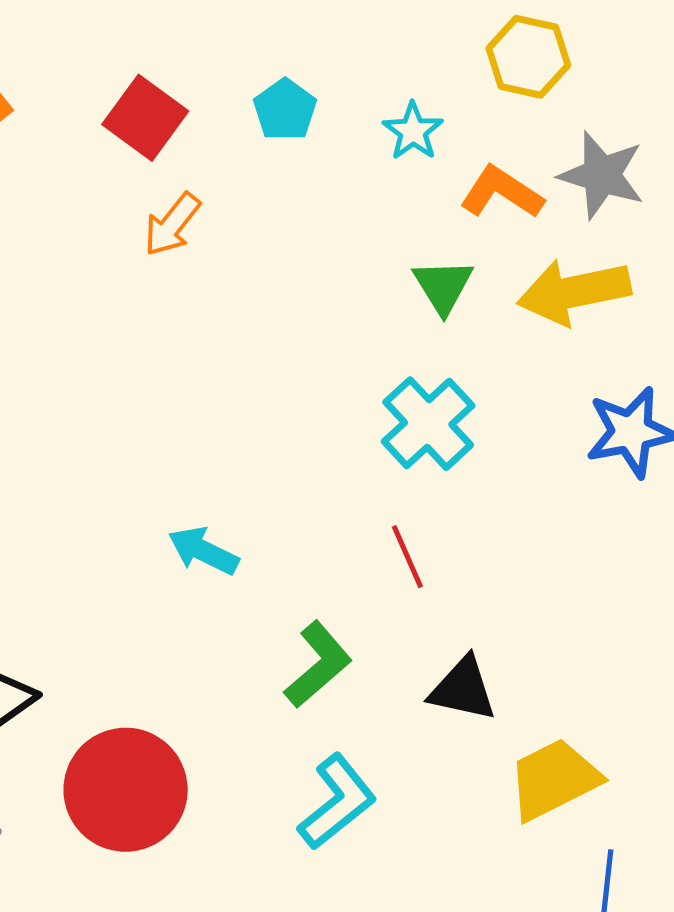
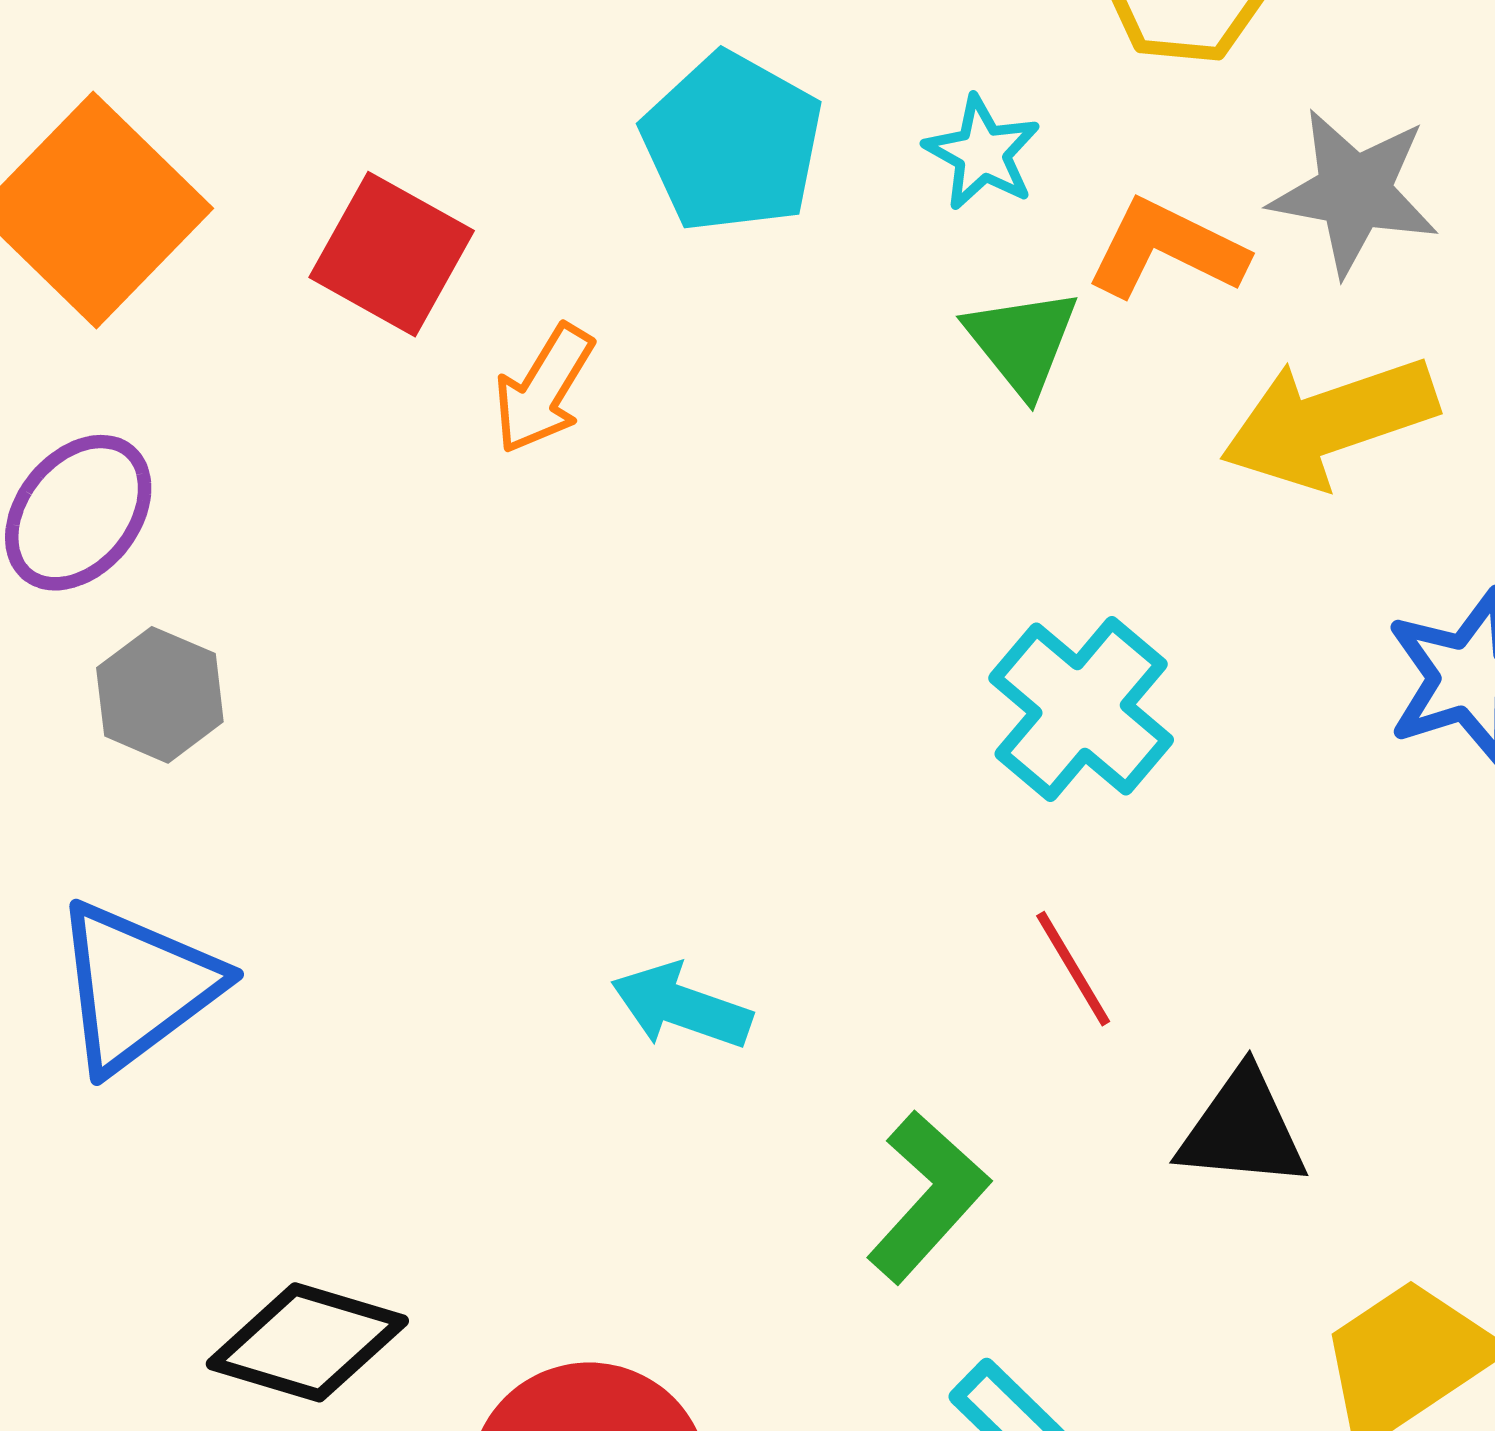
cyan pentagon: (285, 110) -> (732, 143), size x1.5
red square: (145, 118) -> (392, 254), moved
green triangle: (443, 286) -> (1022, 342), moved
black triangle: (463, 689) -> (1242, 1129), moved

